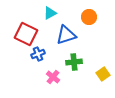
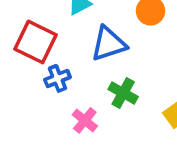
green cross: (74, 62) -> (123, 93), turned 35

